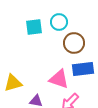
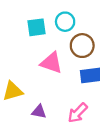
pink triangle: (59, 79) -> (51, 63), moved

